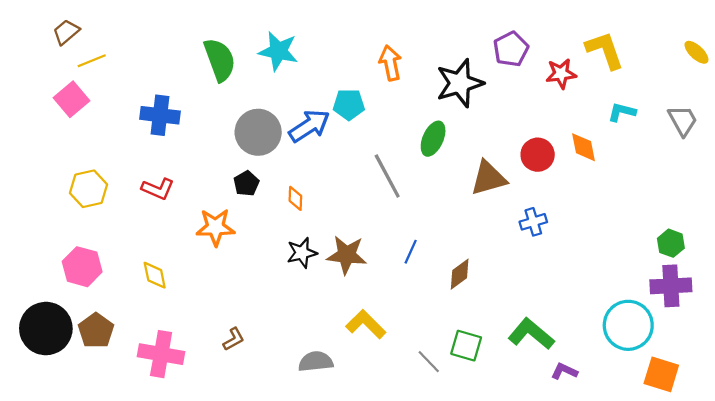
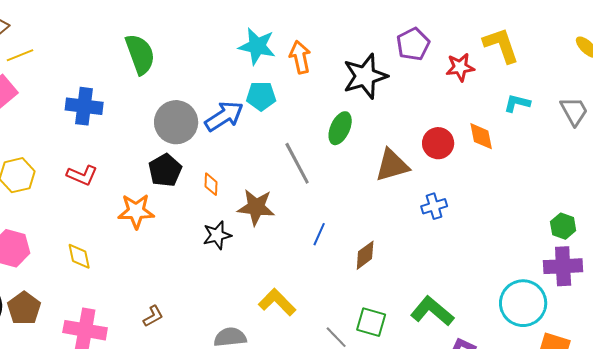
cyan star: (278, 51) -> (257, 46), moved
black pentagon: (246, 183) -> (165, 170), size x1.4
brown star: (347, 255) -> (256, 207), moved

